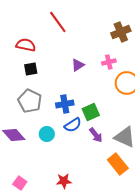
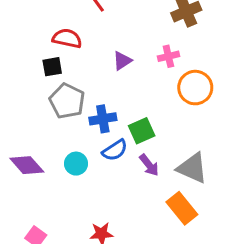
red semicircle: (26, 45) -> (67, 38), moved
gray pentagon: (30, 101) -> (67, 101), moved

